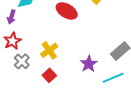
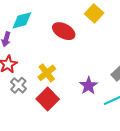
red square: (49, 75) -> (48, 99), size x1.5

